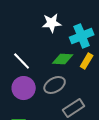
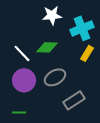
green diamond: (63, 59) -> (47, 47), moved

